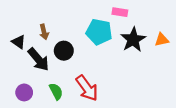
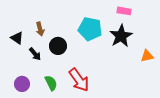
pink rectangle: (120, 12) -> (124, 11), moved
orange triangle: (162, 40) -> (147, 56), moved
black arrow: (38, 59) -> (35, 54), size x0.6

